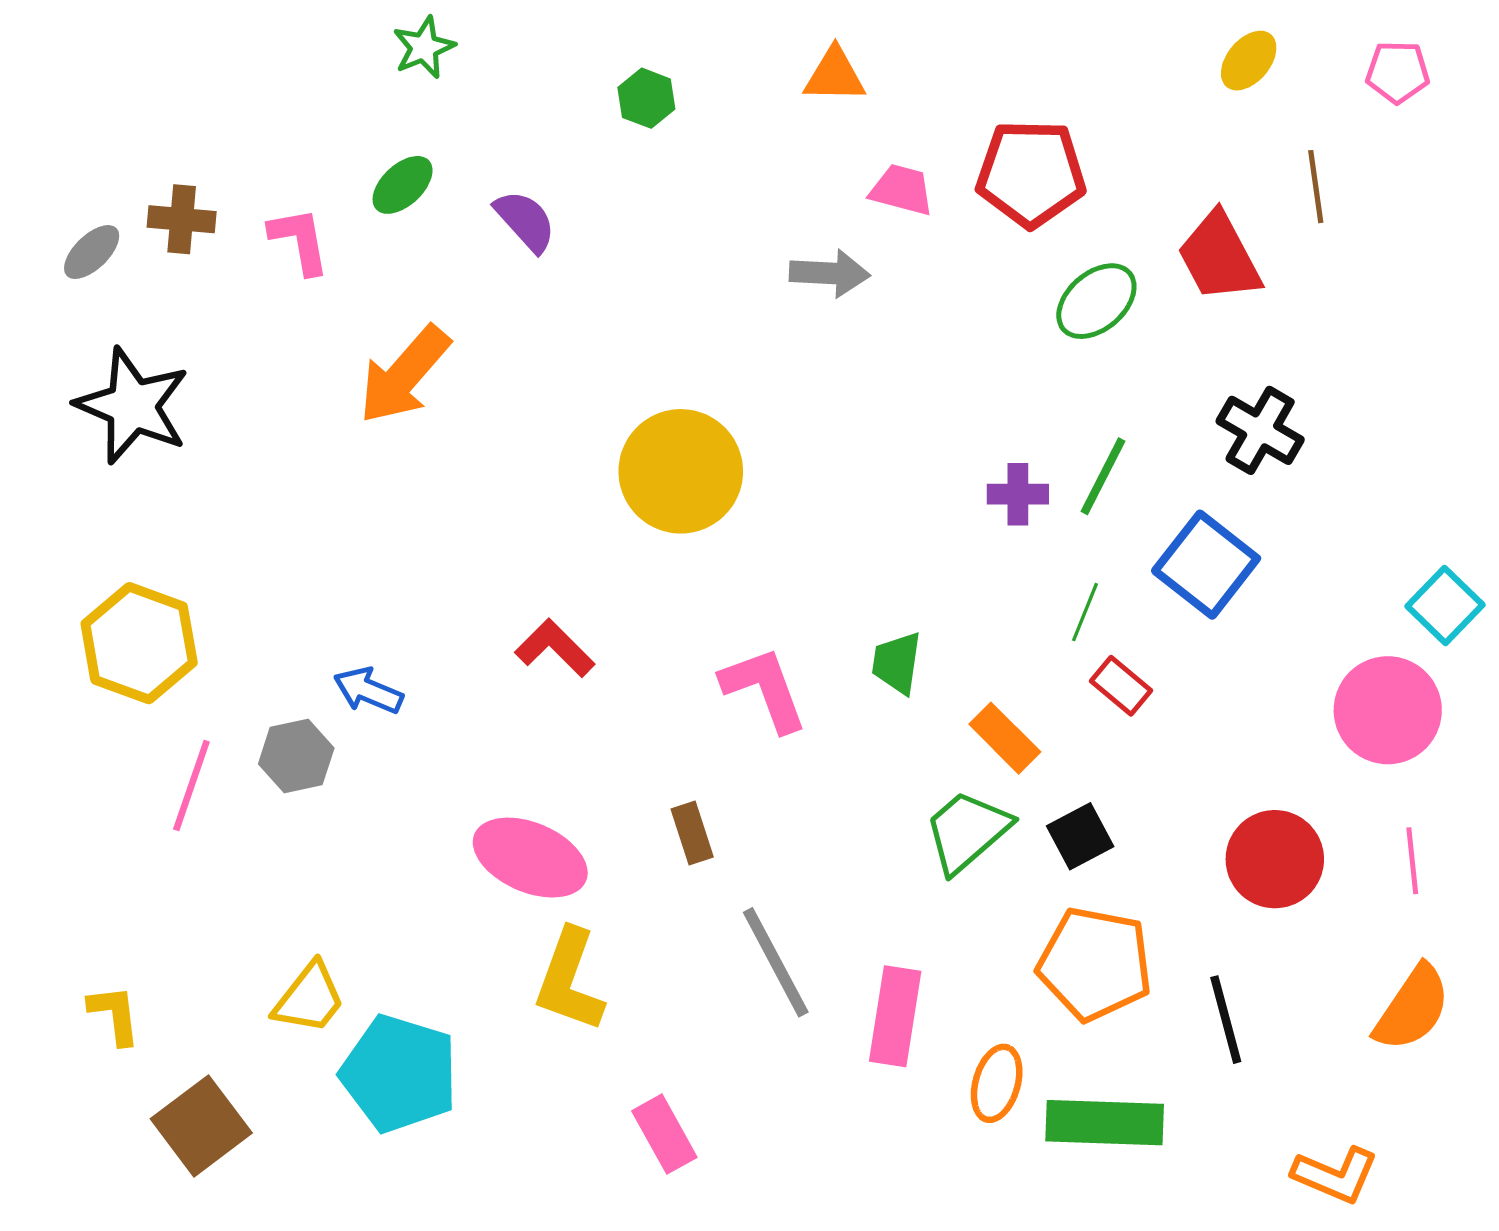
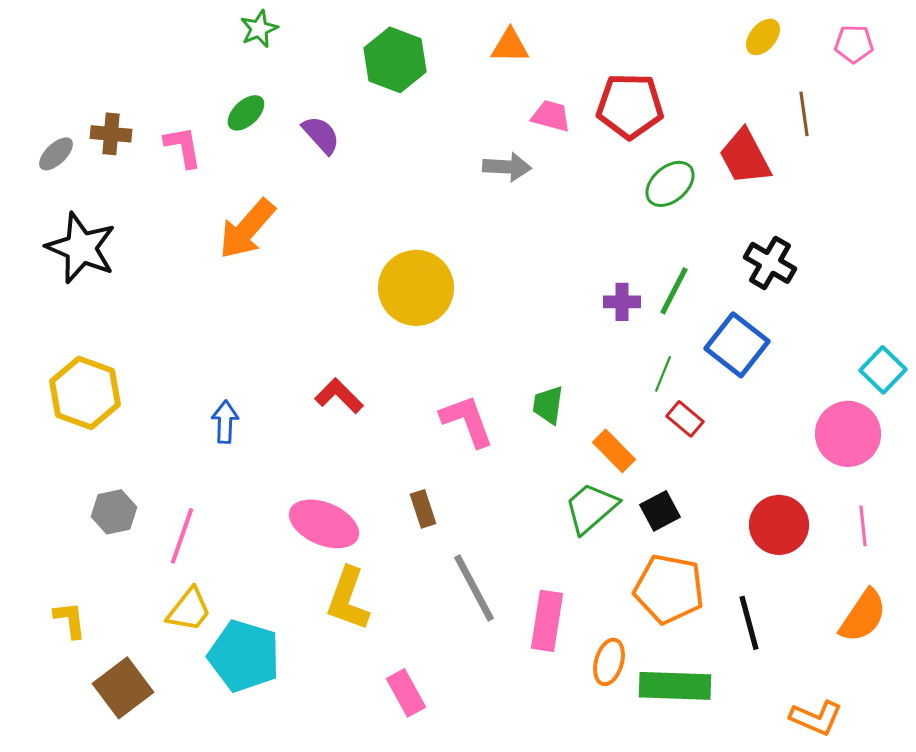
green hexagon: (646, 98) -> (395, 60), size x1.8
blue arrow: (368, 691) -> (225, 422), turned 69
gray hexagon: (296, 756) -> (114, 512), moved
pink line: (191, 786) -> (182, 536), moved

